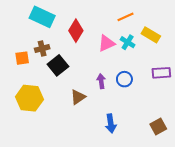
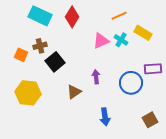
red diamond: (76, 31) -> (72, 17), moved
orange square: (22, 58) -> (21, 55), turned 32
blue circle: (124, 79) -> (131, 83), moved, size x1.5

